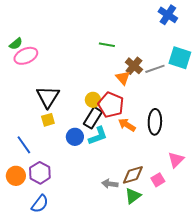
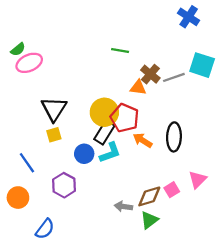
orange triangle: (123, 78) -> (138, 88), turned -42
yellow circle: (93, 100) -> (104, 112), size x1.6
purple hexagon: (40, 173) -> (64, 185), moved
pink square: (158, 180) -> (172, 190), moved

